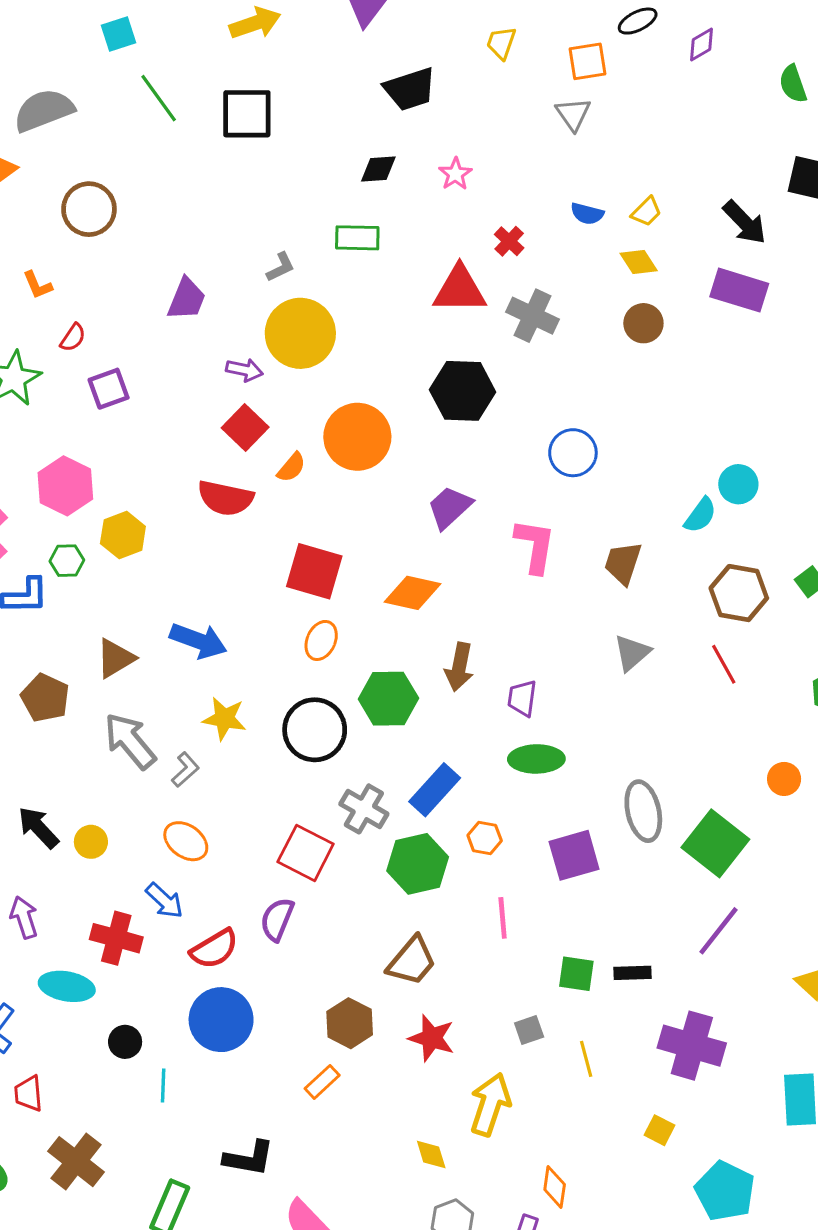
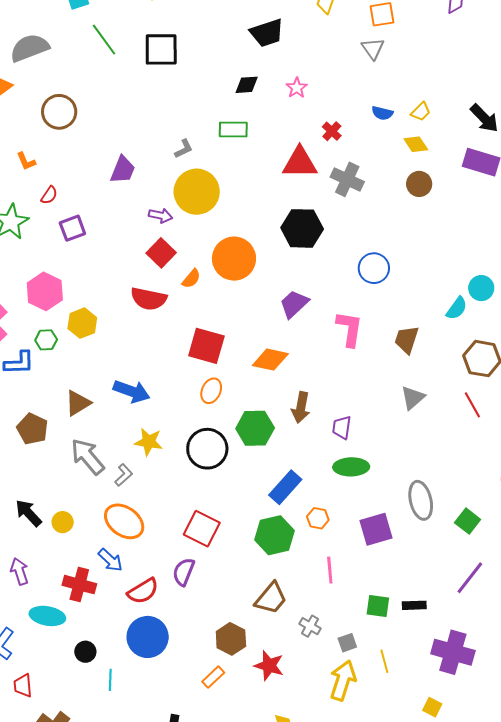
gray cross: (364, 809) -> (310, 626), moved, size x0.7
orange ellipse: (186, 841) -> (124, 521), size x1.4
green square: (715, 843) -> (468, 521), size x0.6
red star: (432, 1038) -> (269, 666), moved
yellow arrow: (490, 1104) -> (343, 680), moved

